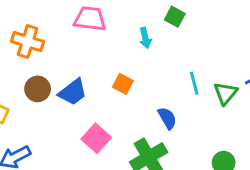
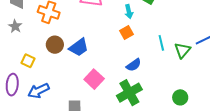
orange square: (123, 84) -> (127, 32), moved, turned 32
blue semicircle: (167, 118) -> (134, 65), moved, turned 84

